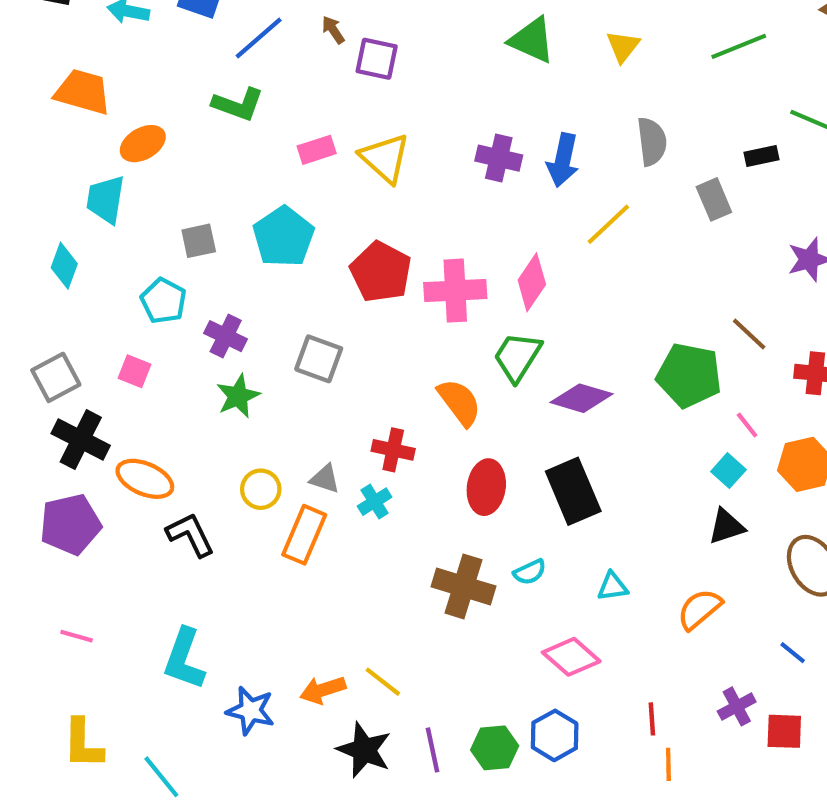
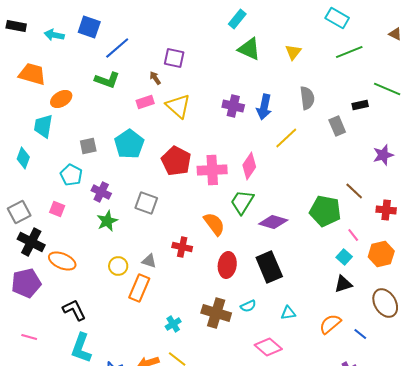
brown arrow: (333, 30) -> (155, 78), moved
cyan cross: (375, 502) -> (173, 324), moved
black L-shape: (190, 535) -> (74, 310), moved
blue line: (793, 653) -> (360, 334), moved

